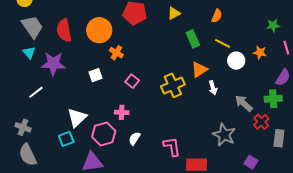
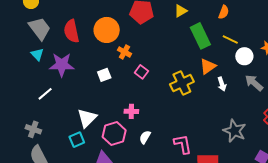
green rectangle: (193, 39) -> (200, 36), size x1.4
pink square: (132, 81) -> (141, 72), moved
gray arrow: (244, 103) -> (254, 83), moved

